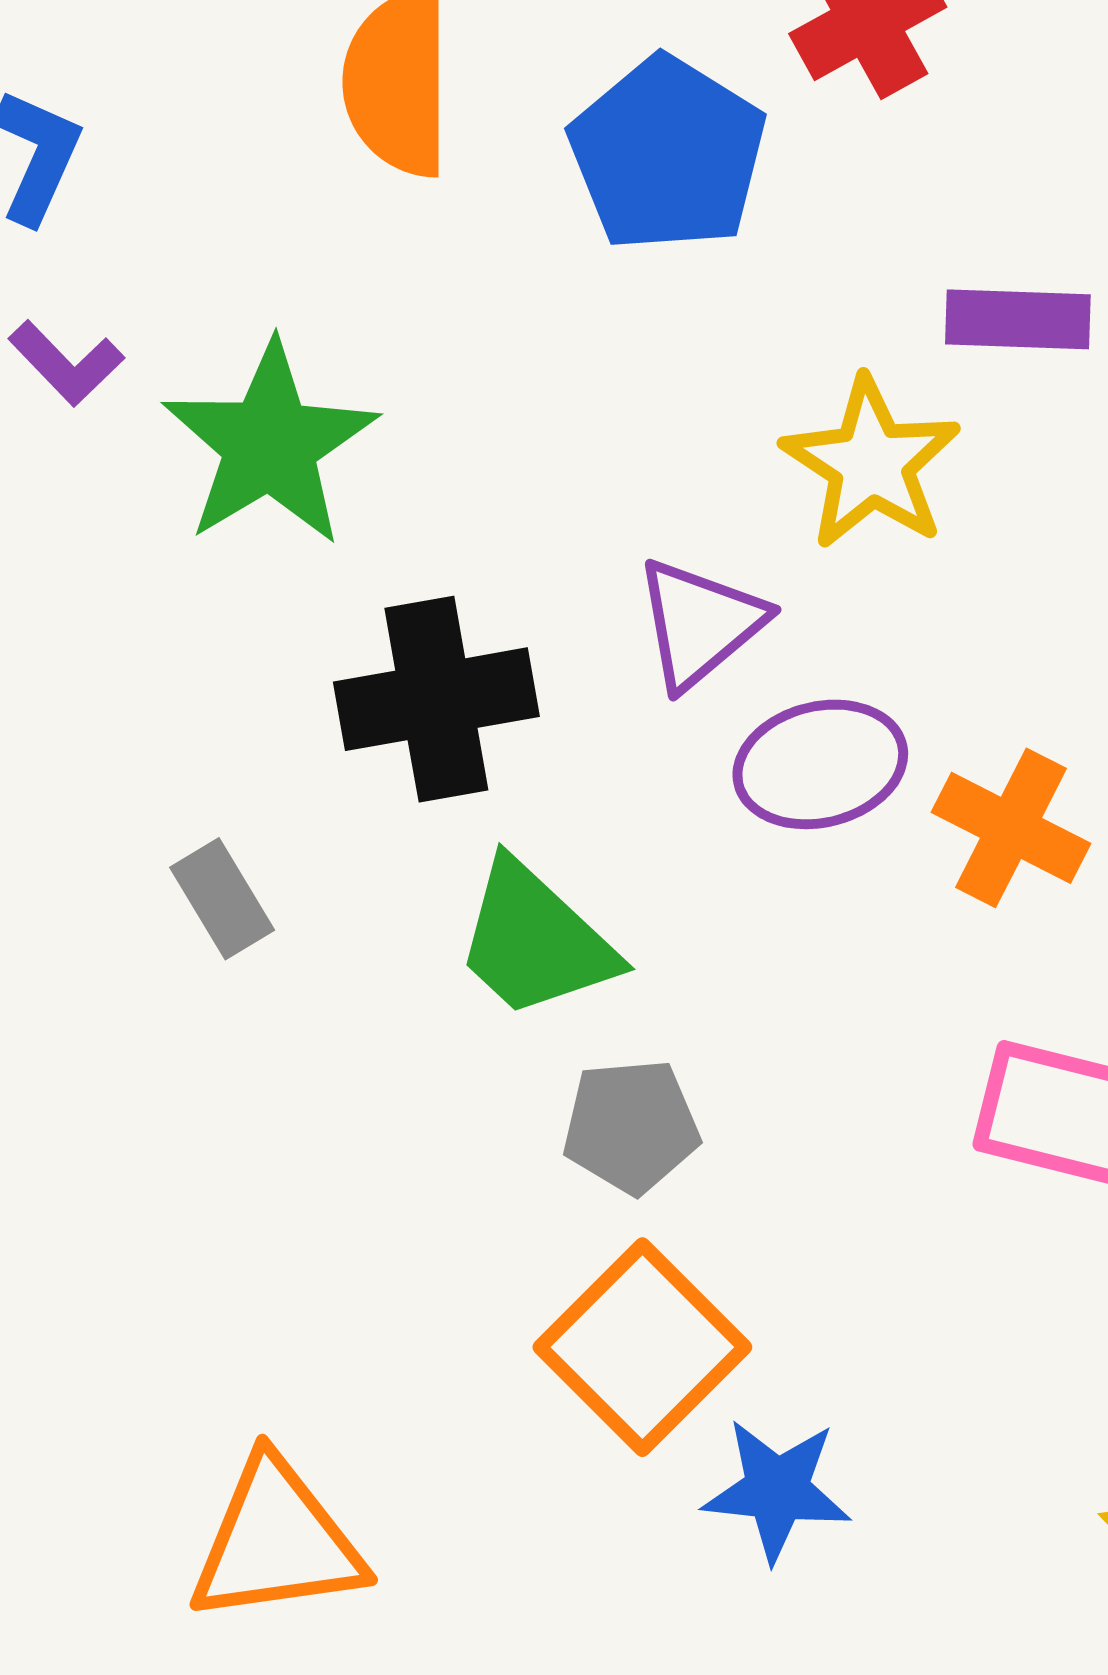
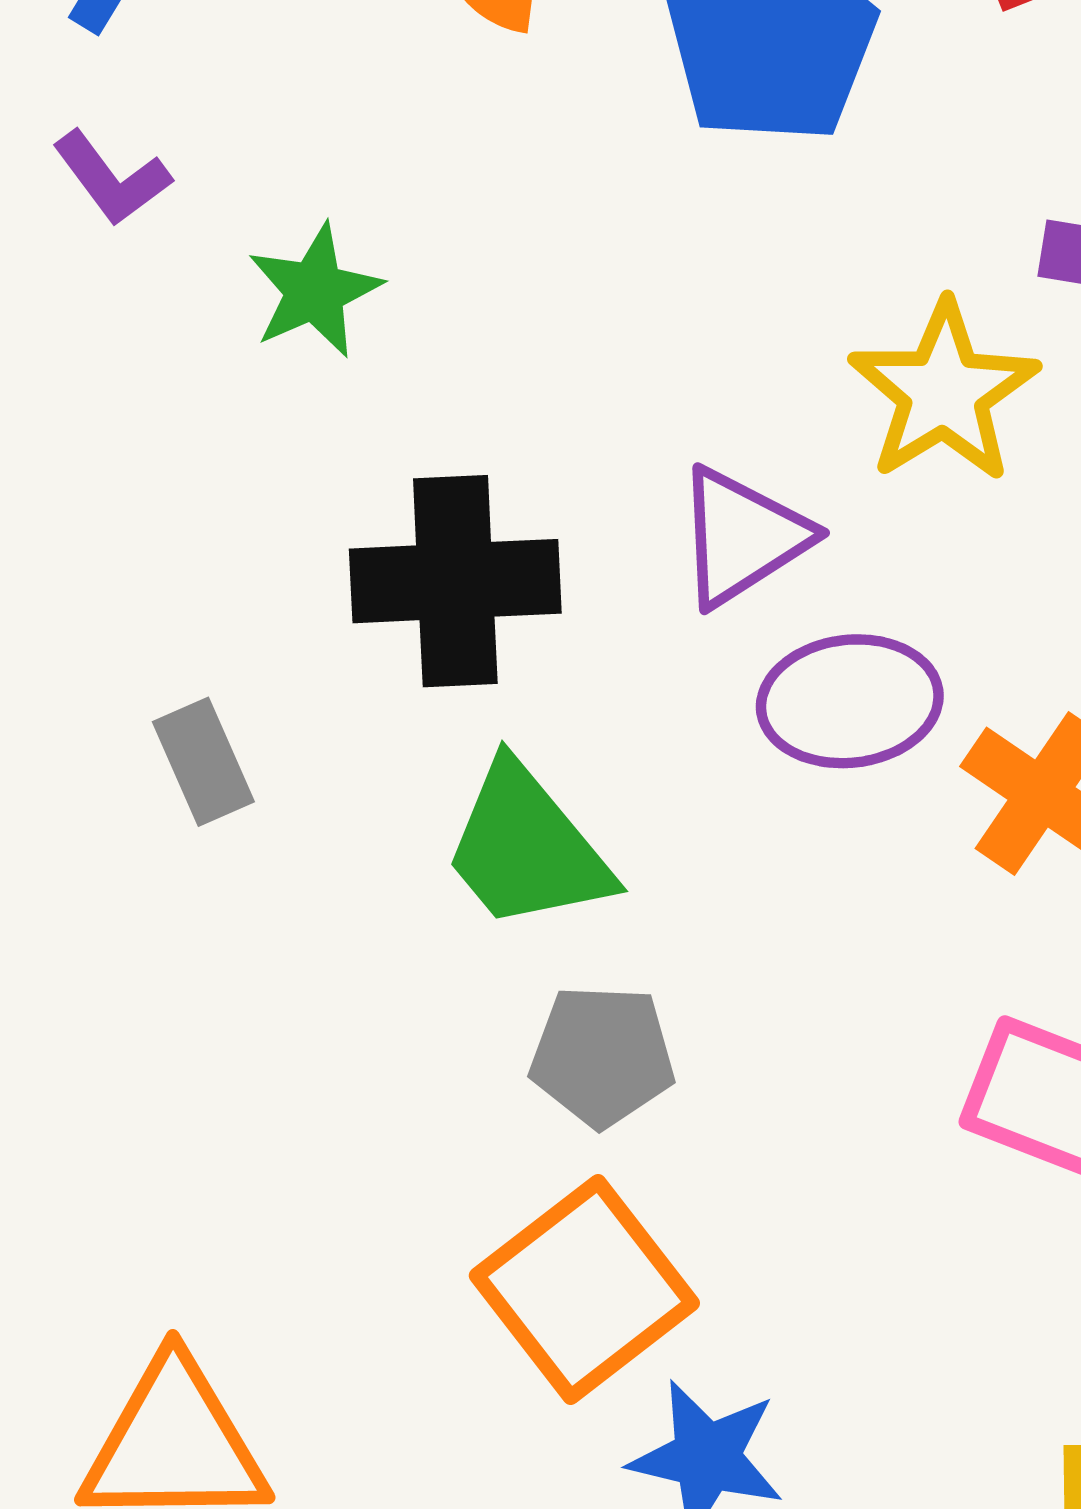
green star: (270, 444) -> (315, 291), size x0.6

